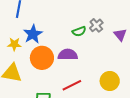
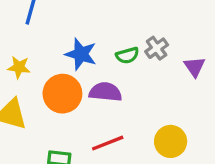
blue star: (33, 34) -> (81, 54), moved, turned -30

